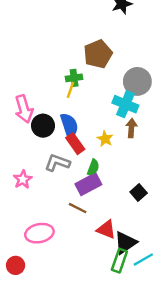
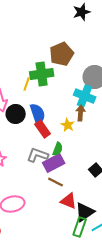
green cross: (74, 78) -> (42, 74), size x1.6
yellow line: (70, 90) -> (27, 84), moved
brown arrow: (131, 128) -> (81, 113), moved
gray L-shape: (57, 163) -> (38, 155), moved
brown line: (78, 208) -> (56, 182), moved

